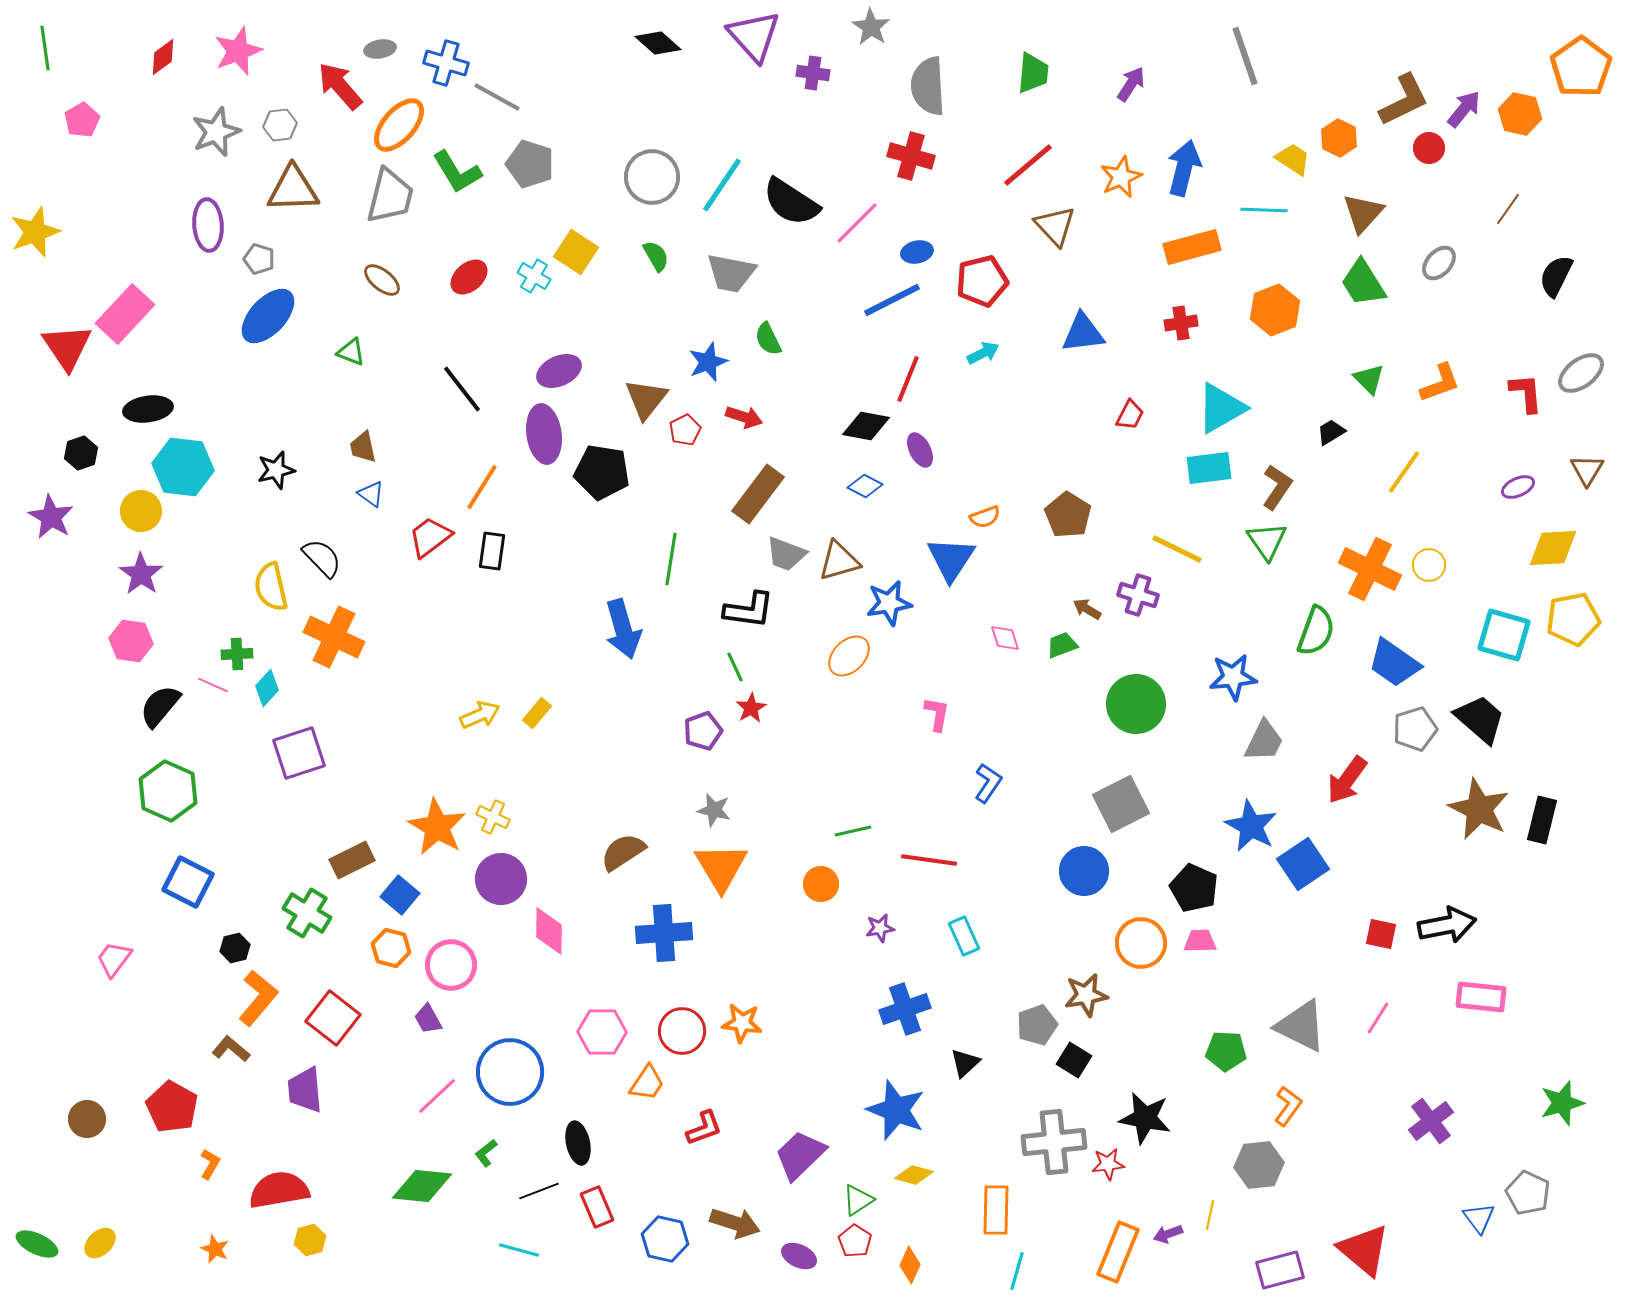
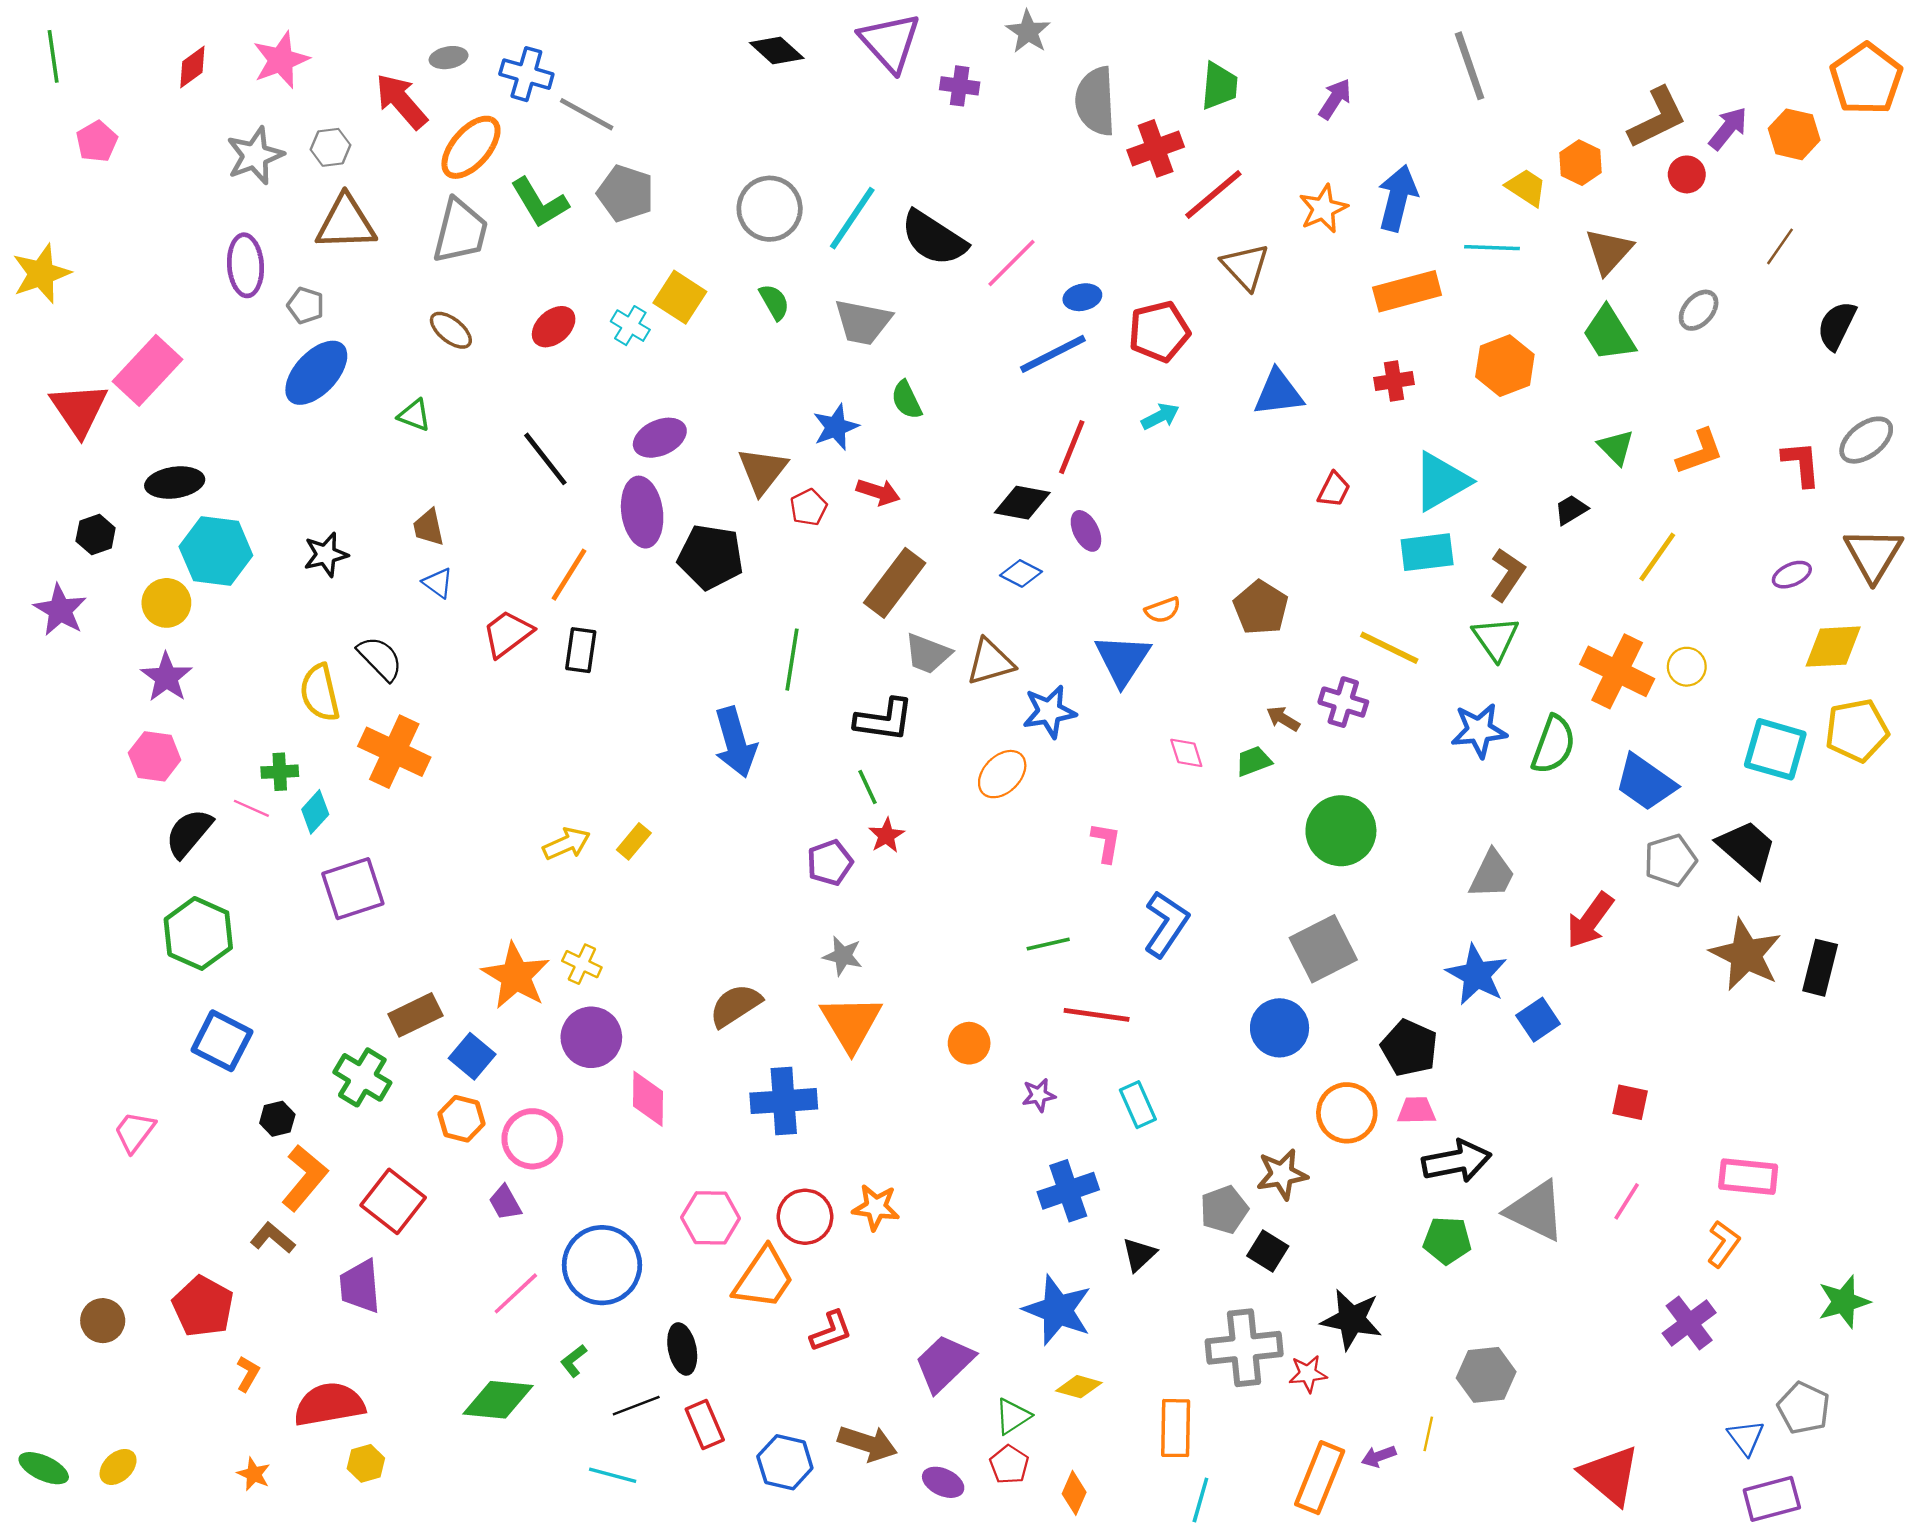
red cross: (911, 156) -> (1156, 148), moved, turned -36
brown triangle: (1587, 470) -> (1873, 555), size x1.5
blue star: (1233, 677) -> (1479, 730), moved
blue L-shape: (988, 783) -> (1166, 924), size x1.4
green line: (853, 831) -> (1048, 944), moved
blue square: (1303, 864) -> (1538, 1020), size x0.7
black arrow: (1447, 925) -> (1457, 1161), moved
orange trapezoid: (647, 1083) -> (764, 1278), size x1.5
orange L-shape: (1288, 1106) -> (1723, 1244), moved
purple rectangle: (1280, 1270) -> (1772, 1499), moved

